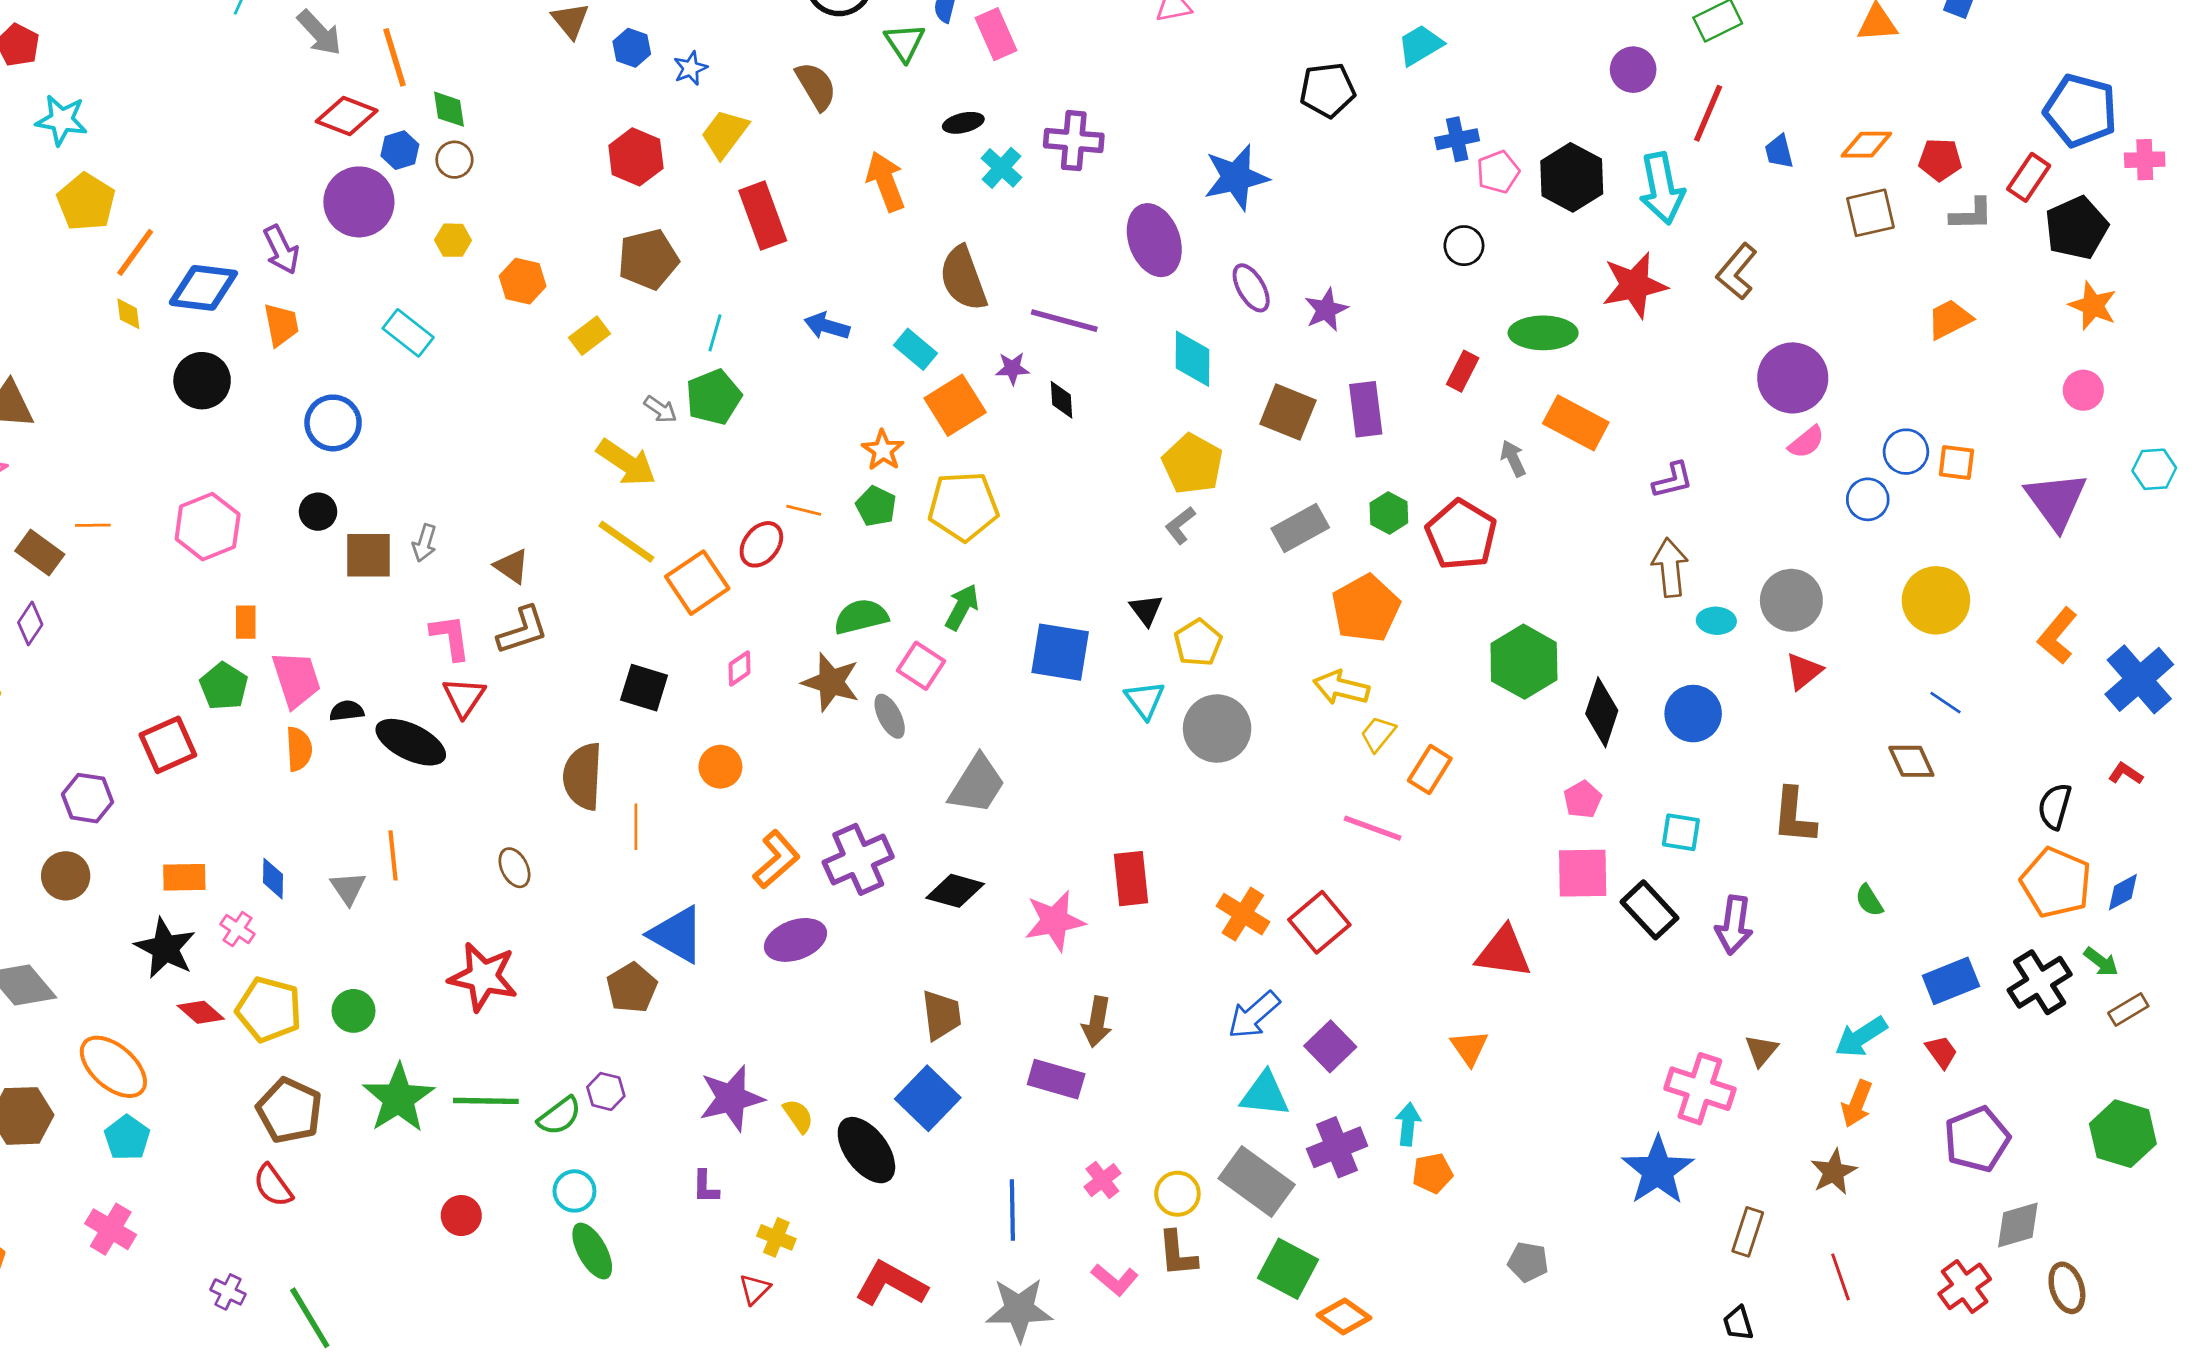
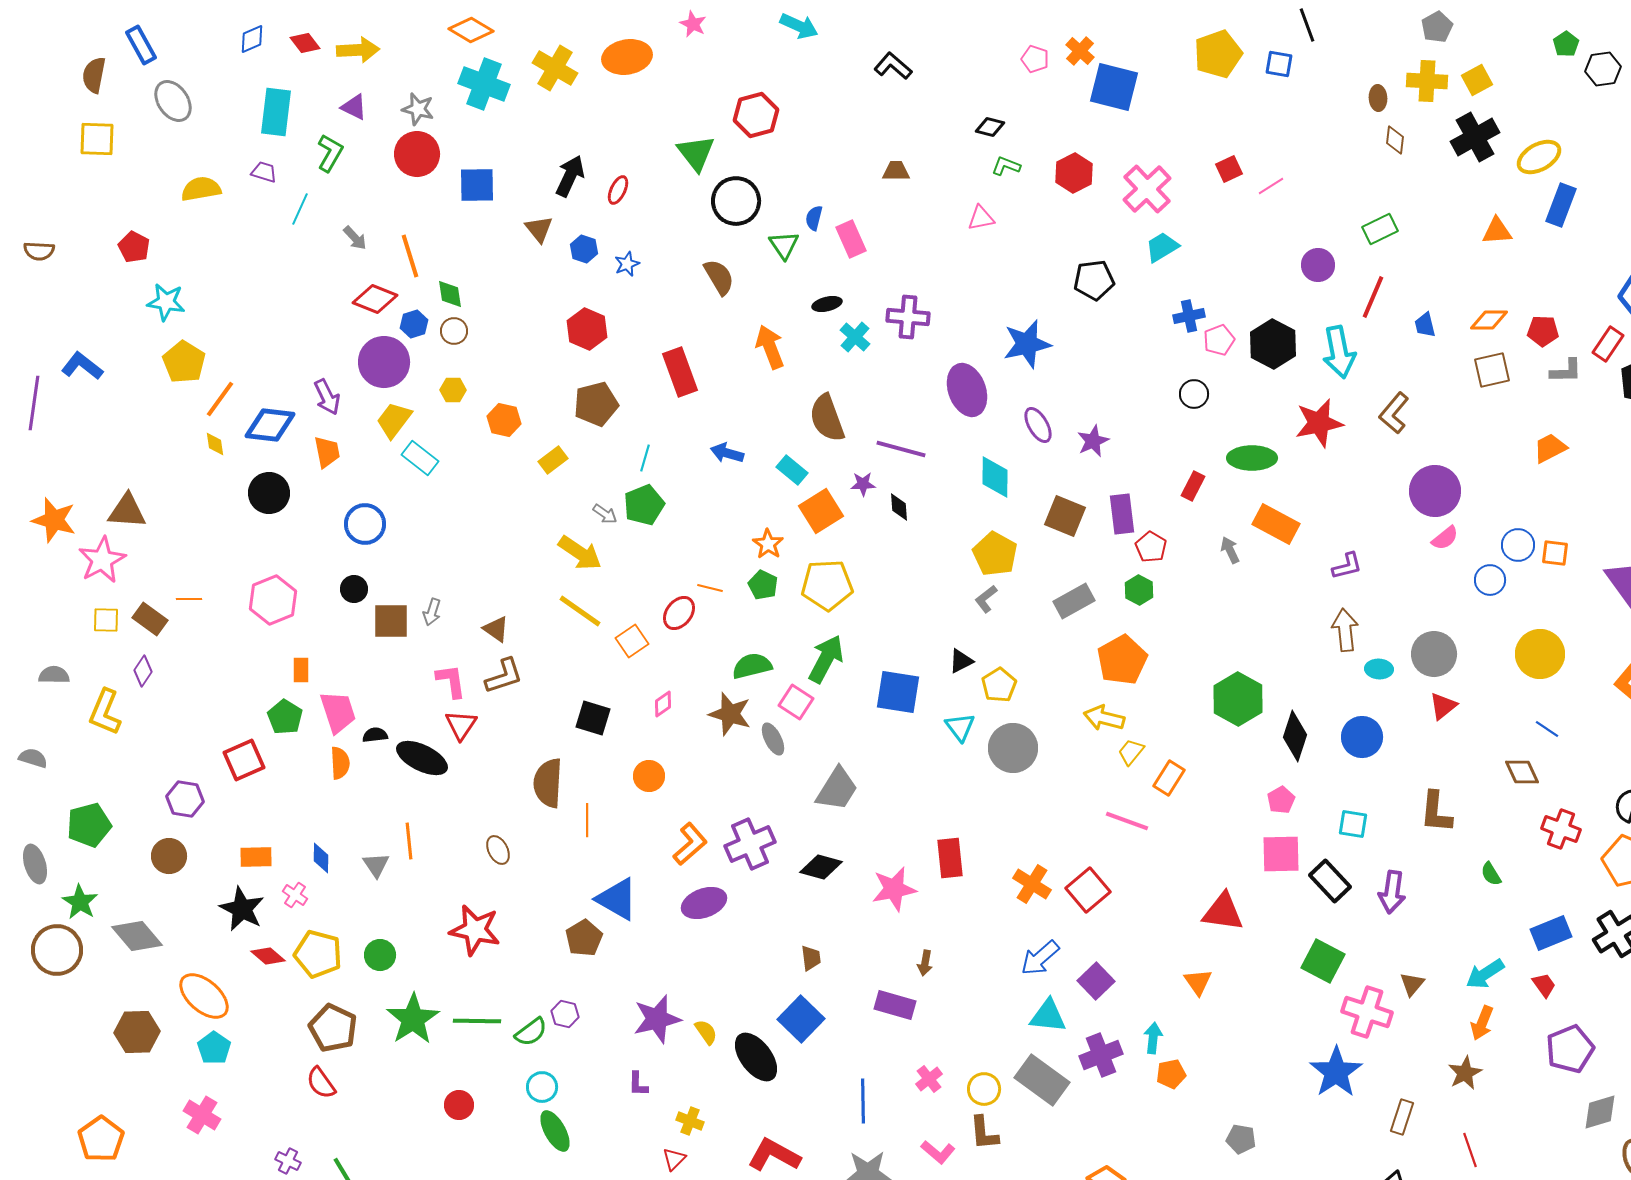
gray arrow: (319, 33) -> (355, 238), size x0.7
yellow trapezoid: (725, 134) -> (394, 420), moved
red pentagon: (1461, 535) -> (1151, 547), moved, size x0.6
orange square: (697, 583) -> (632, 641), size x0.7
green arrow: (962, 607) -> (826, 659), size x1.4
black triangle: (1146, 610) -> (961, 661), turned 40
brown trapezoid: (941, 1015) -> (811, 958), size x0.7
brown arrow: (1097, 1022) -> (925, 963), size x0.7
green square: (1288, 1269) -> (1323, 961), moved
red cross: (1965, 1286) -> (1561, 829), moved, turned -33

